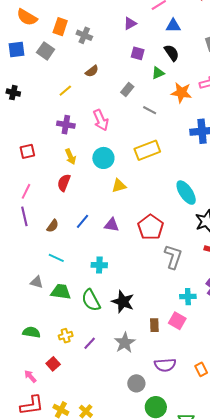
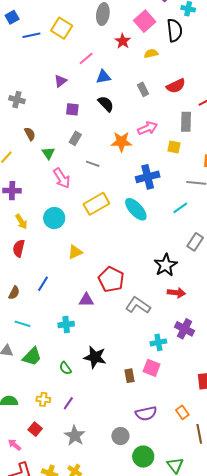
brown semicircle: (92, 71) -> (30, 134), turned -72
green triangle: (158, 73) -> (48, 153), moved, turned -32
gray rectangle: (127, 90) -> (75, 138), moved
pink arrow: (101, 120) -> (62, 178), moved
yellow triangle: (119, 186) -> (75, 252), moved
cyan ellipse: (186, 193) -> (136, 209), moved
purple triangle: (112, 225) -> (86, 300), moved
gray L-shape: (173, 257) -> (138, 305), turned -65
green trapezoid: (61, 292) -> (32, 357), turned 135
green semicircle: (91, 300) -> (65, 368), moved, size x0.6
yellow cross: (66, 336) -> (43, 399), turned 32
gray star: (125, 343) -> (75, 436), moved

